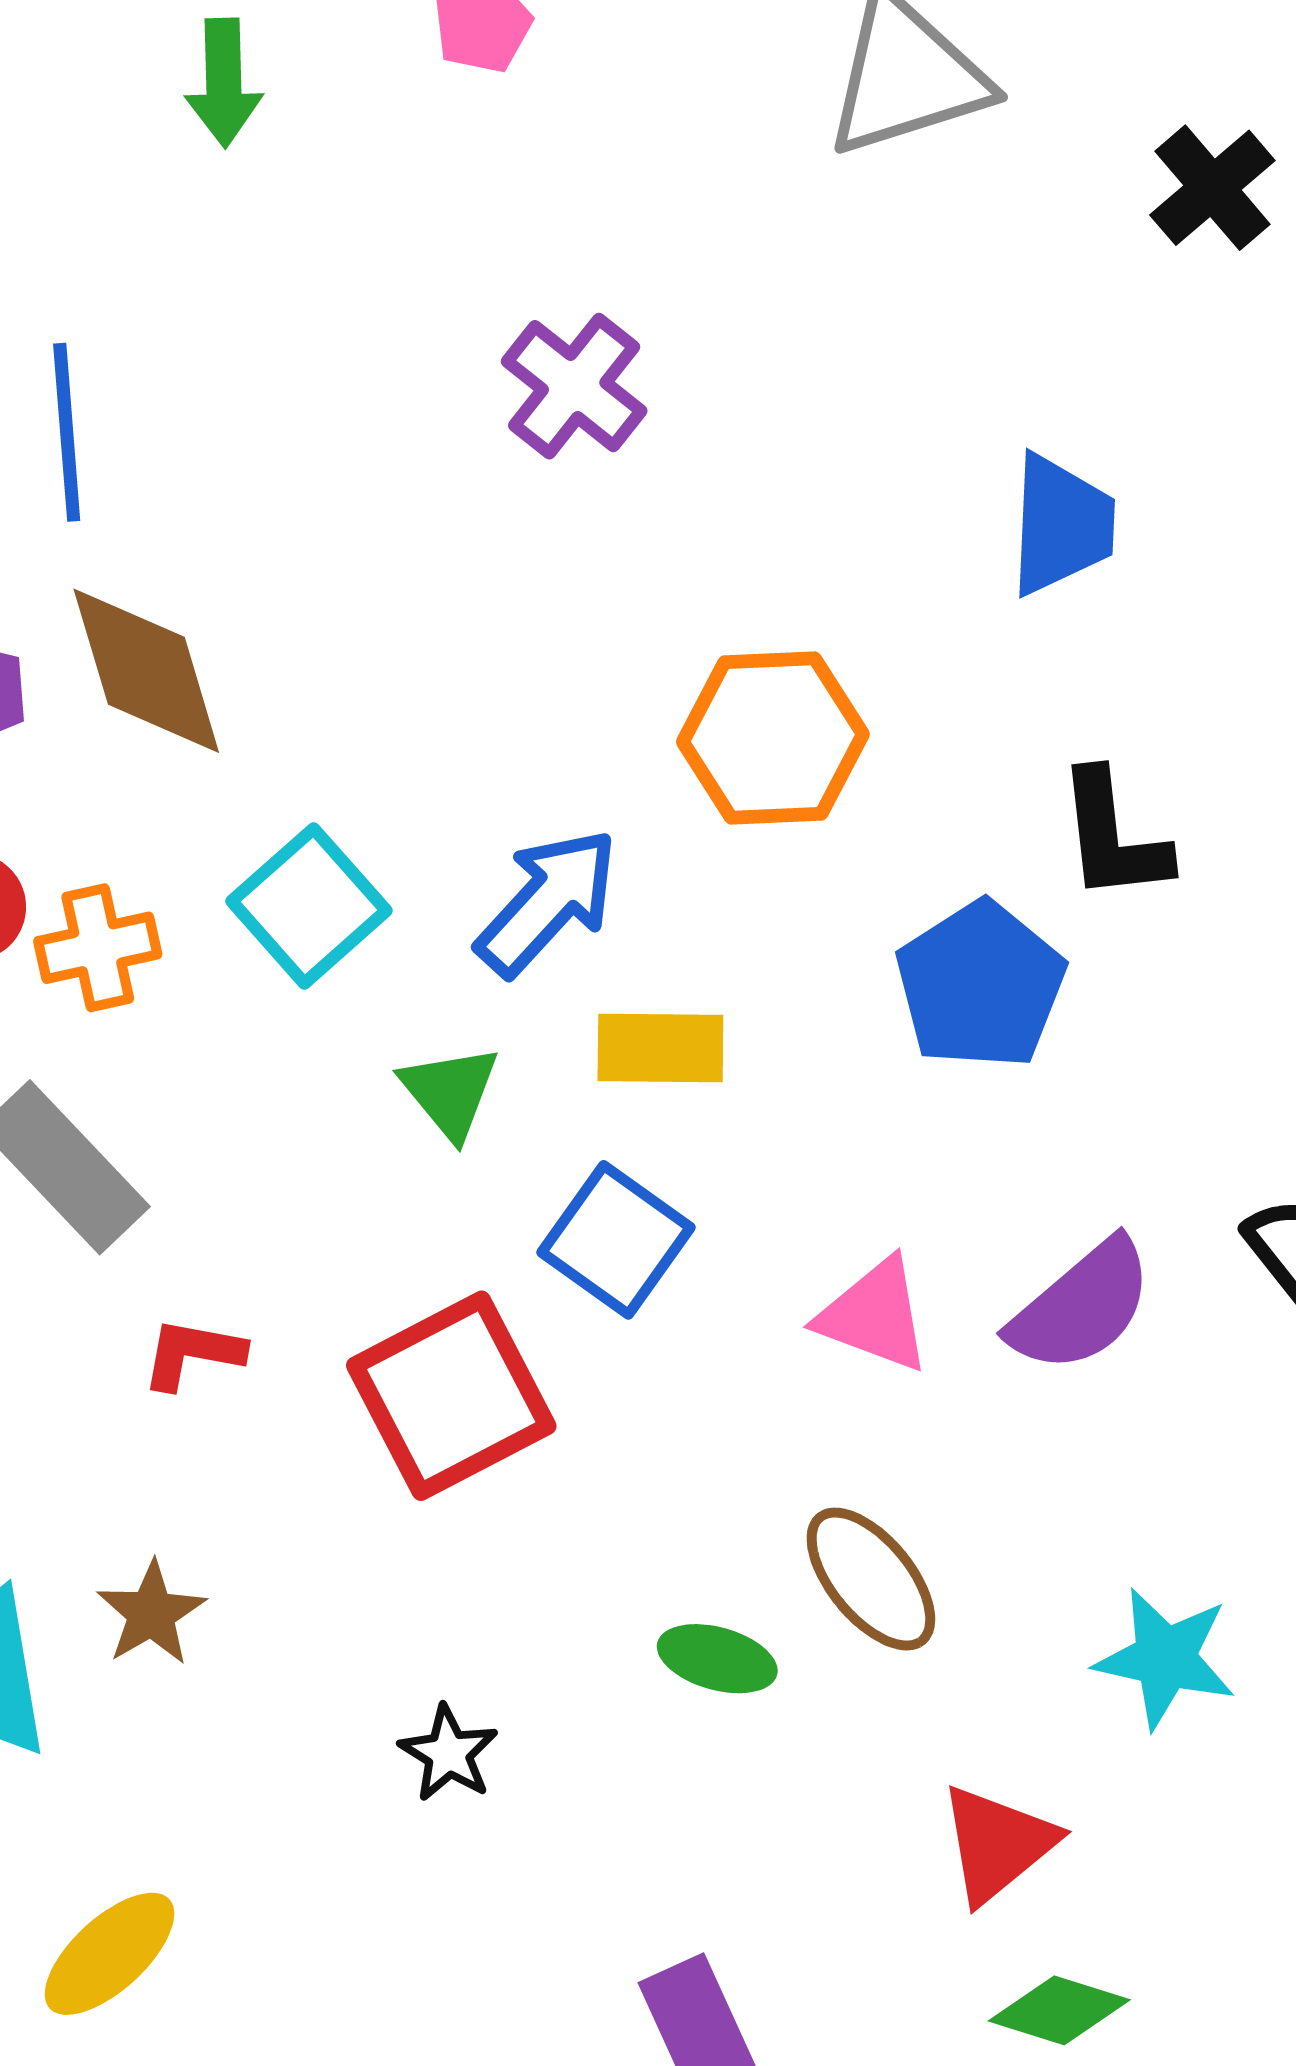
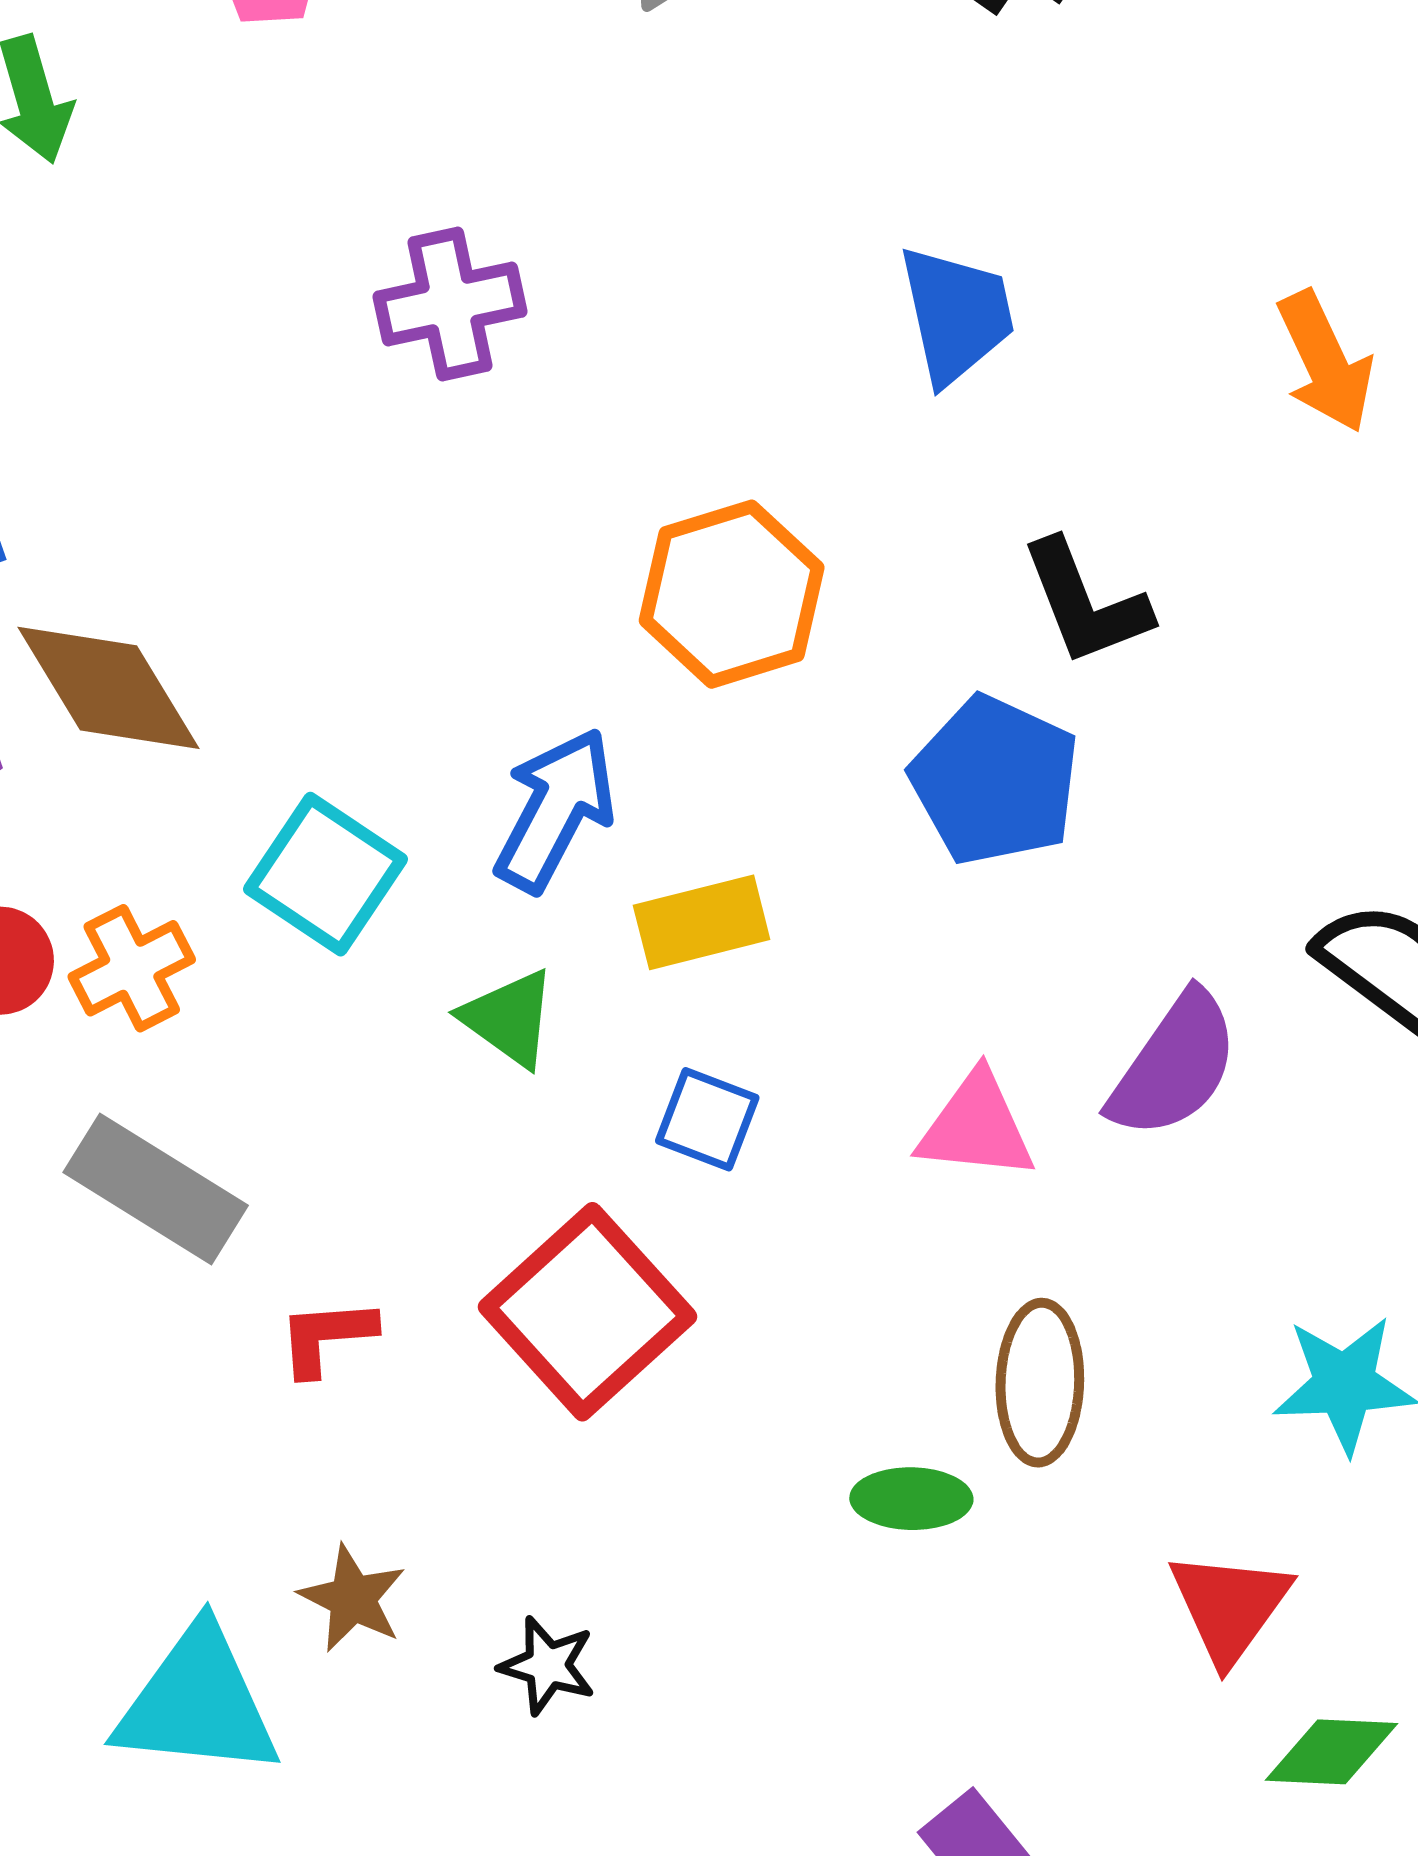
purple cross: (574, 386) -> (450, 304), turned -36
blue square: (616, 1240) -> (707, 1119), size x0.7
brown ellipse: (871, 1579) -> (1040, 1383), turned 56
black star: (449, 1753) -> (547, 1666), moved

